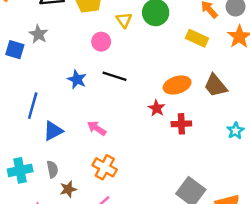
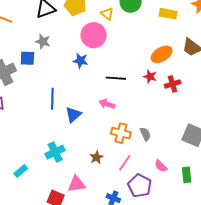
pink circle: (101, 42) -> (94, 35), size x1.6
black line: (114, 76) -> (116, 78), moved
blue star: (77, 79) -> (81, 61), moved
gray semicircle: (52, 169) -> (145, 134), moved

